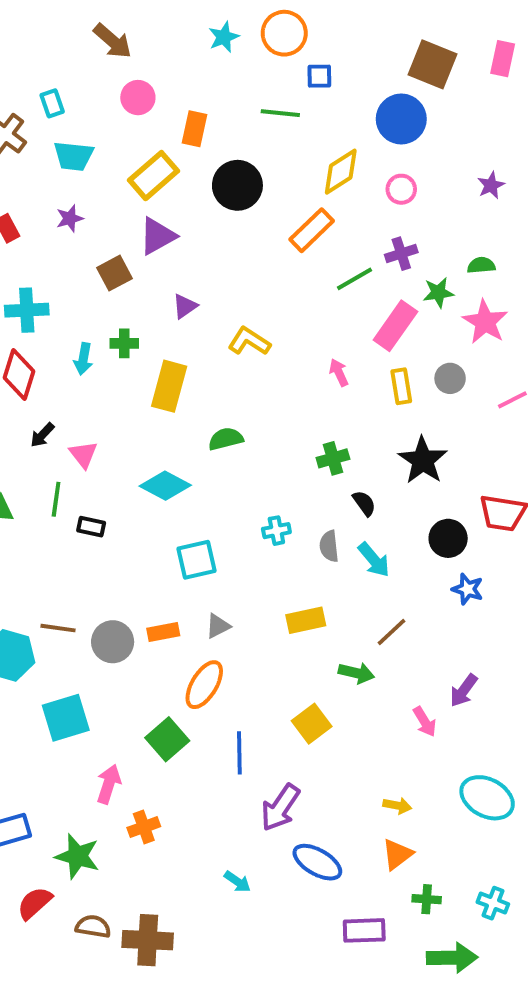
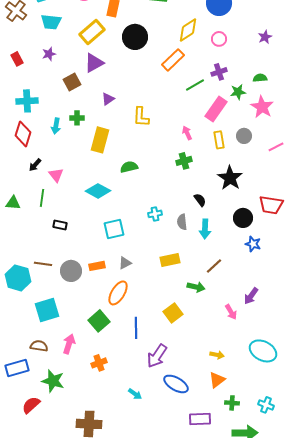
yellow L-shape: (249, 341) -> (141, 117), turned -120
green cross: (333, 458) -> (184, 161), moved
black rectangle: (91, 527) -> (60, 225), moved
cyan arrow: (374, 560) -> (205, 229), turned 42
orange cross: (144, 827) -> (99, 363), moved
brown semicircle: (93, 926) -> (39, 346), moved

